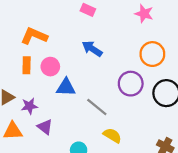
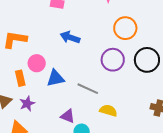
orange rectangle: (27, 65) -> (20, 78), moved
purple triangle: (45, 127) -> (68, 116), moved

